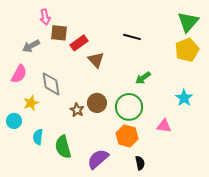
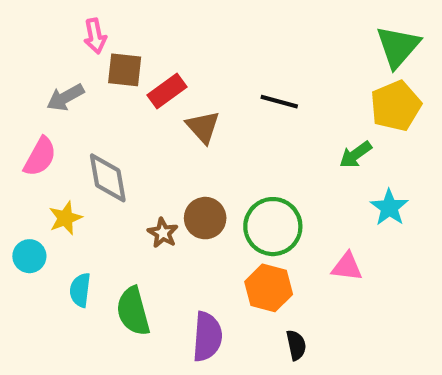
black line: (132, 37) -> (279, 102), moved
green arrow: (143, 78) -> (355, 155), moved
purple semicircle: (98, 159) -> (207, 337), turned 135

